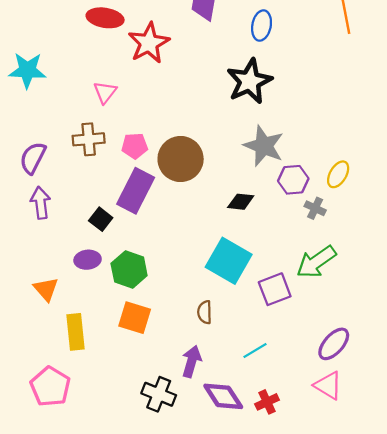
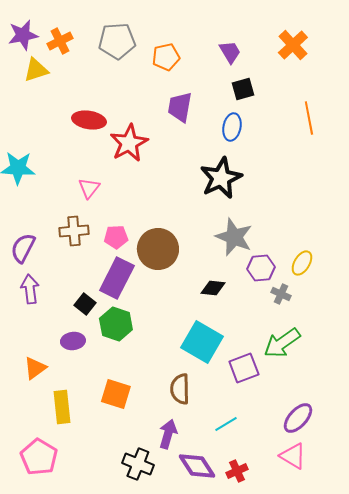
green hexagon: (129, 270) -> (116, 324), moved
orange triangle: (46, 289) -> (35, 368), turned 35
brown semicircle: (205, 312) -> (180, 389), size x1.4

